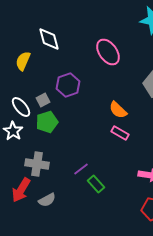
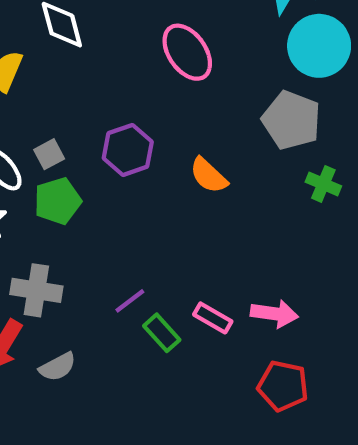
purple hexagon: (68, 85) -> (128, 150), moved
pink rectangle: (120, 133) -> (213, 318), moved

